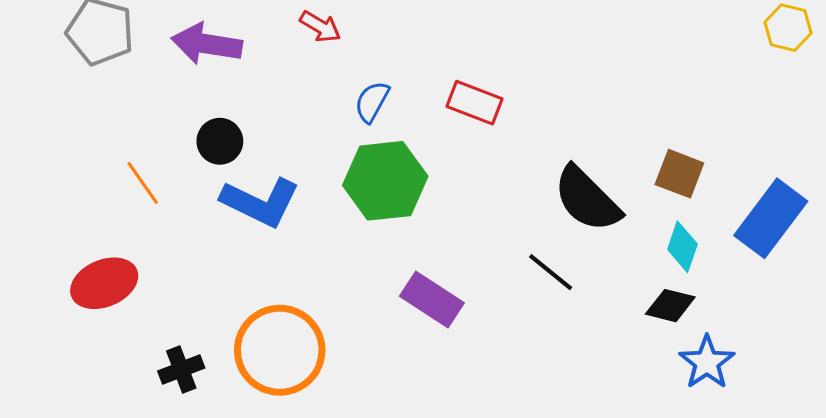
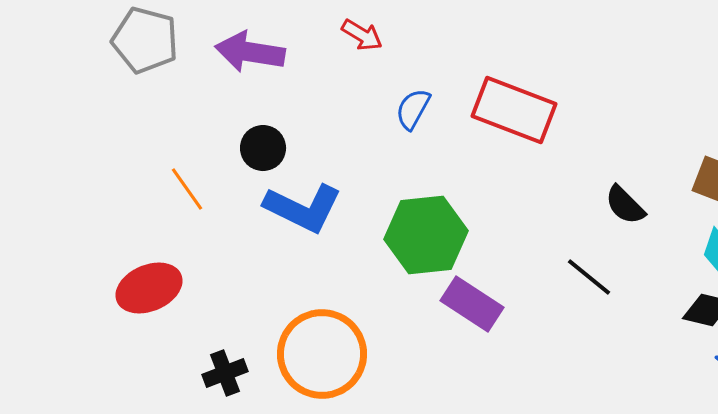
red rectangle: (474, 103) -> (514, 110), size x1.5
green hexagon: (385, 181) -> (426, 235), moved
black semicircle: (587, 199) -> (625, 205), size x0.6

